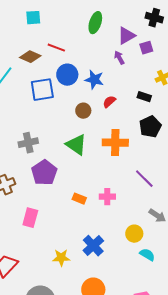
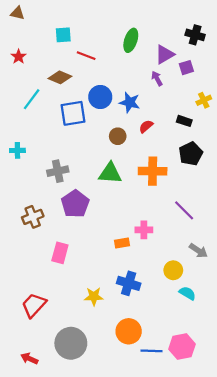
red line: (56, 48) -> (86, 56), moved
green triangle: (76, 145) -> (110, 173), turned -30
orange rectangle: (79, 199) -> (122, 243), moved, turned -32
blue cross: (93, 246) -> (129, 283), turned -30

